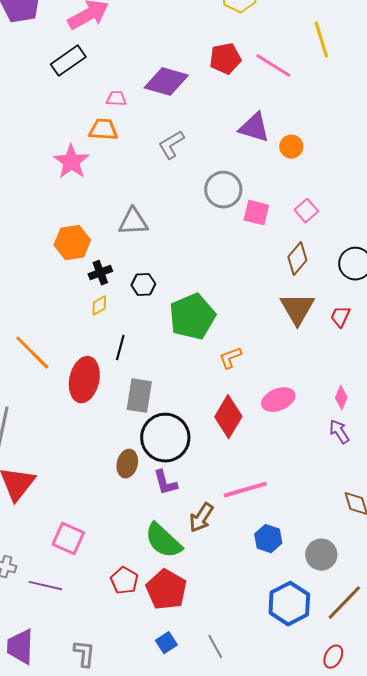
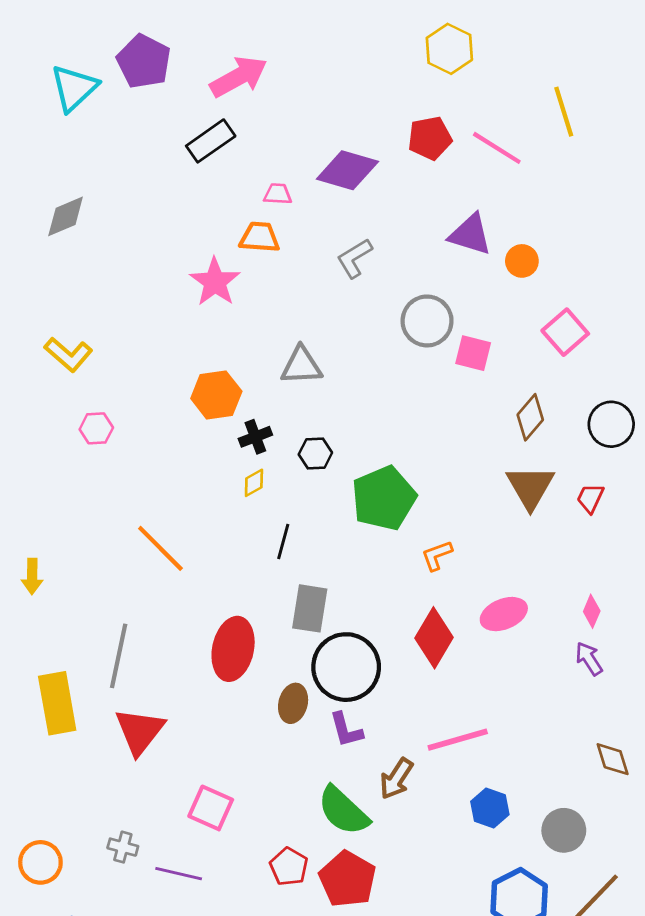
pink square: (306, 211) -> (565, 332), moved, size x1.4
red ellipse: (84, 380) -> (233, 649), moved

